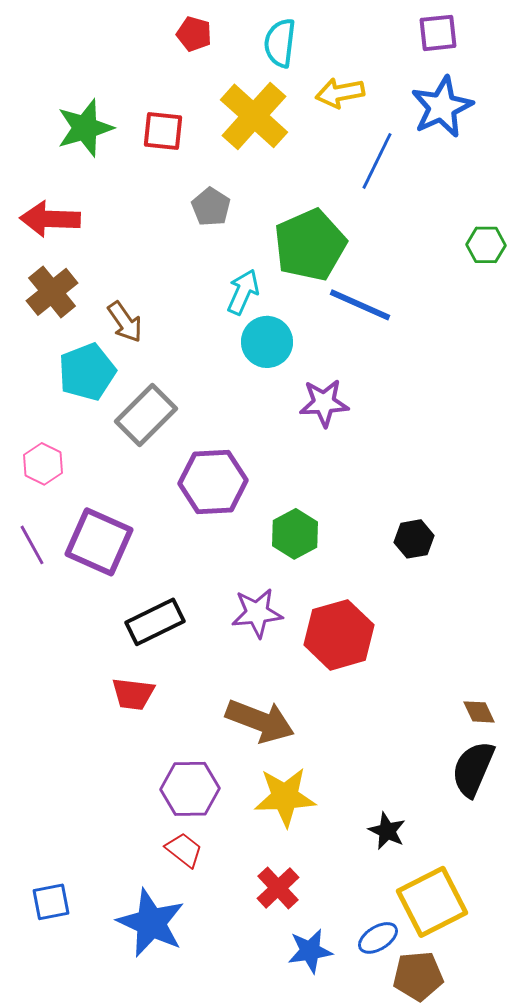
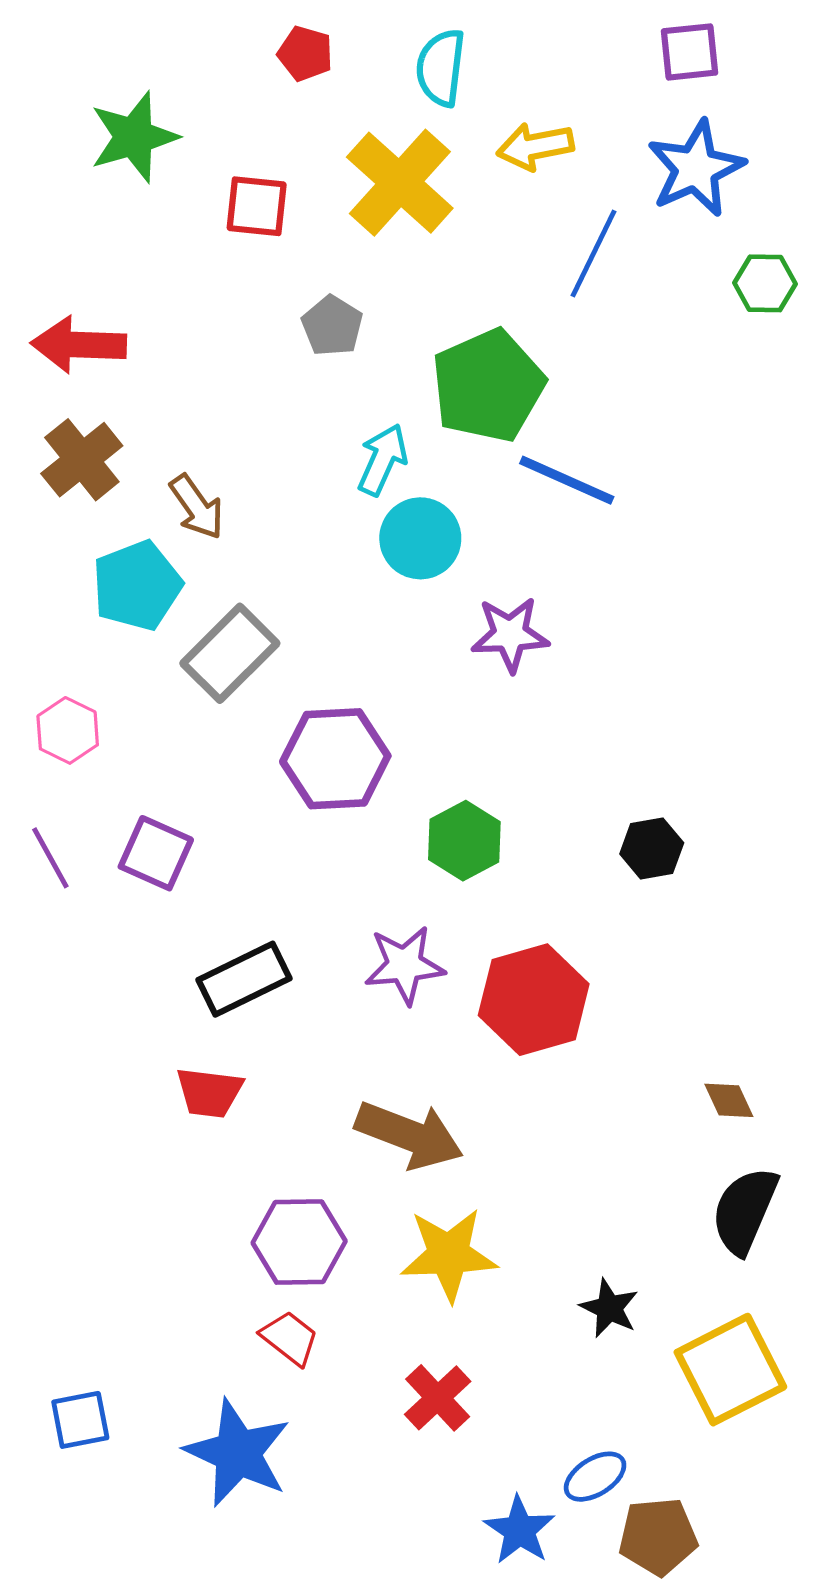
green star: (85, 128) -> (134, 137), moved
green hexagon: (486, 245) -> (765, 283), moved
purple square: (99, 542) -> (156, 853), size x0.7
brown diamond: (479, 712) -> (729, 1100), moved
yellow square: (432, 902) -> (730, 1370), moved
blue star: (310, 951) -> (519, 1530), moved, turned -30

